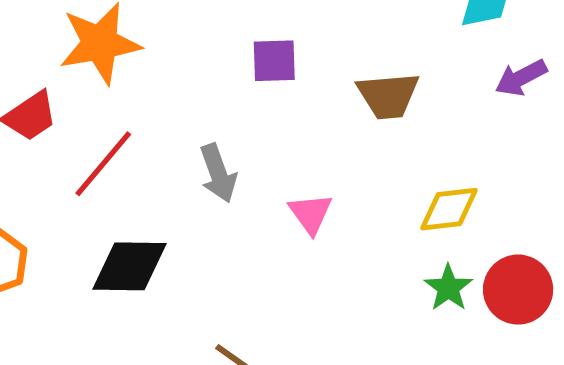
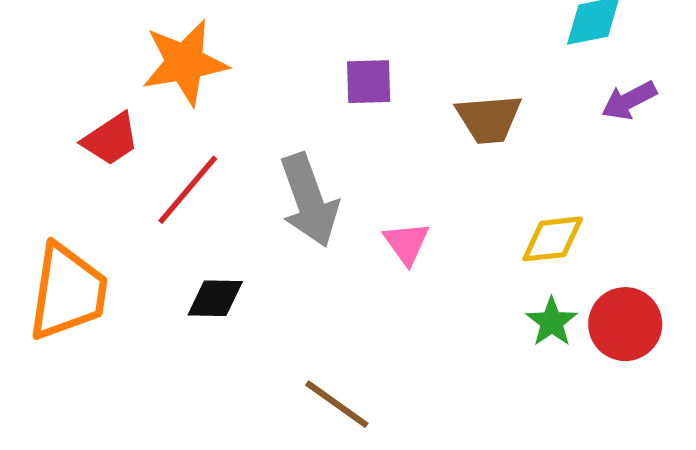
gray arrow: (218, 173) -> (309, 200), size x1.5
black diamond: (130, 266) -> (215, 298), size x0.7

